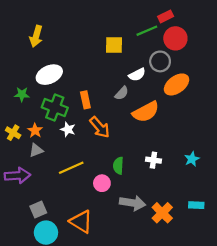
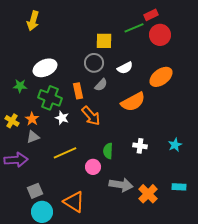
yellow arrow: (36, 36) -> (33, 21), moved
gray circle: (160, 61) -> (94, 63), moved
gray semicircle: (122, 93) -> (101, 85), moved

